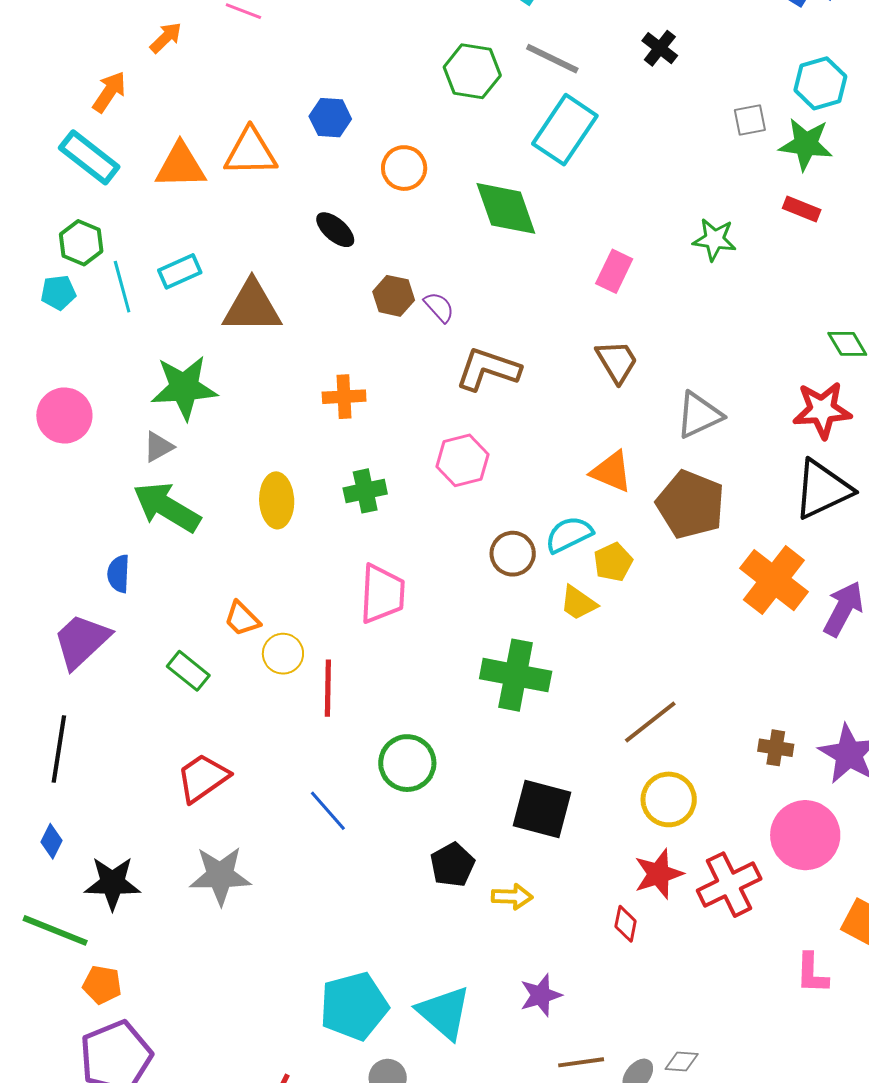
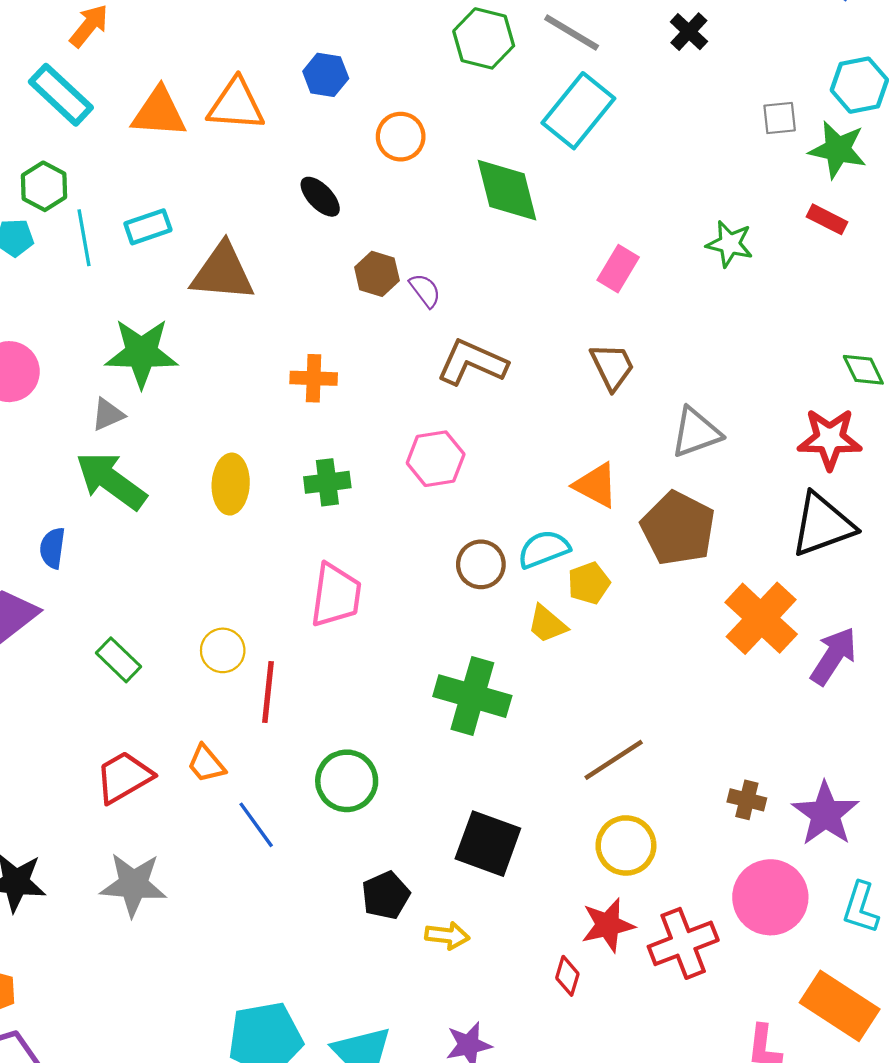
orange trapezoid: (242, 619) -> (206, 764), moved

